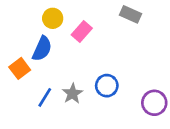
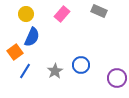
yellow circle: (53, 18) -> (26, 14), moved
pink rectangle: (82, 32) -> (62, 14), moved
blue line: (45, 97) -> (25, 71), moved

